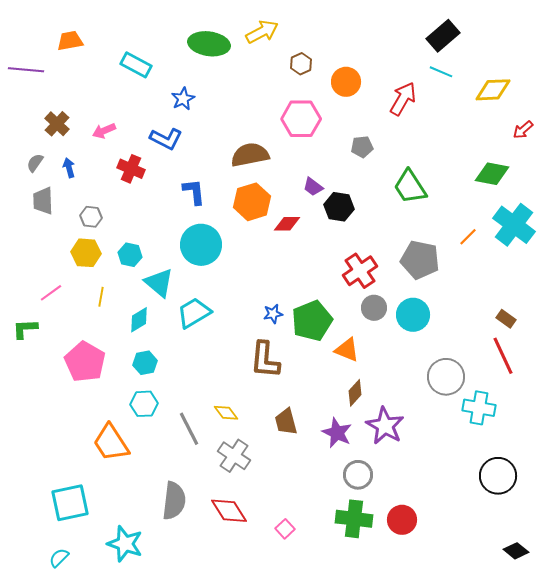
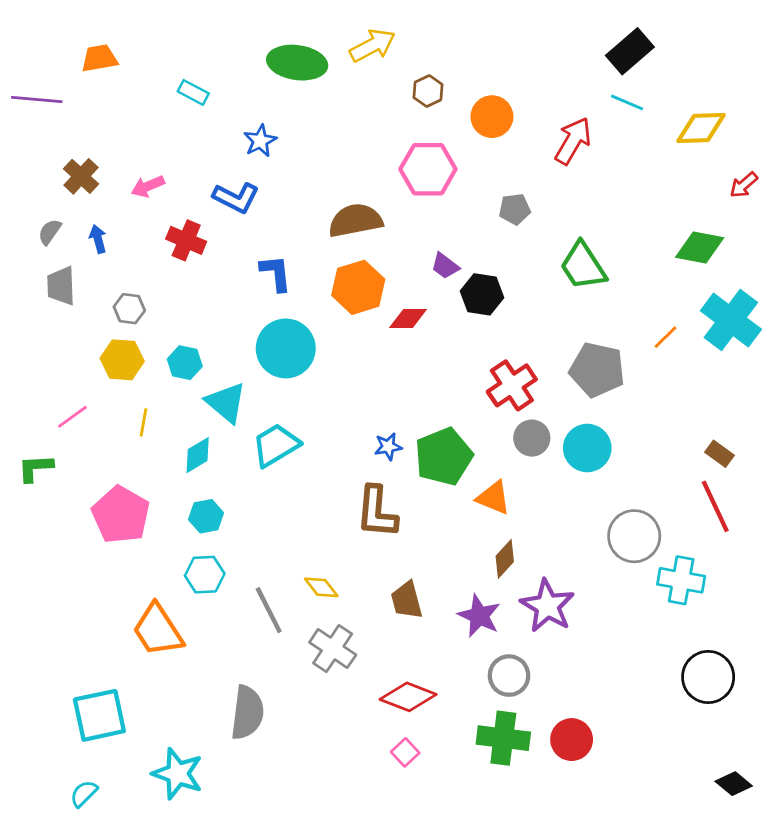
cyan rectangle: (136, 65) -> (193, 92), size x0.7
red diamond: (229, 511) -> (408, 697), moved, turned -36

